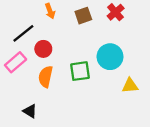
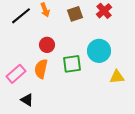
black line: (23, 33) -> (21, 16), moved
red circle: (43, 49) -> (47, 45), moved
pink rectangle: (16, 62) -> (16, 74), moved

